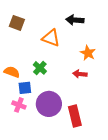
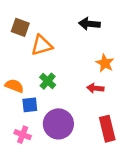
orange triangle: (51, 38) -> (42, 45), moved, turned -36
pink cross: (19, 105) -> (23, 135), moved
red rectangle: (75, 116) -> (107, 129), moved

